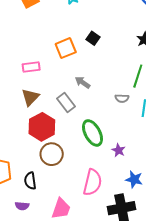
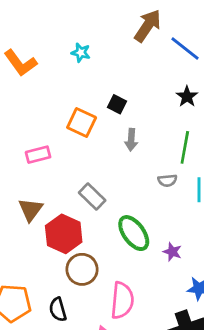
orange square: (66, 48) -> (82, 123), turned -35
gray arrow: (83, 82) -> (131, 140), moved, turned -112
brown triangle: (30, 97) -> (30, 210), moved
pink semicircle: (92, 182) -> (122, 300), moved

